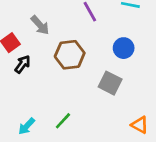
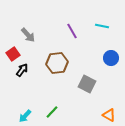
gray arrow: (40, 25) -> (28, 35), moved
blue circle: (124, 48) -> (111, 58), moved

